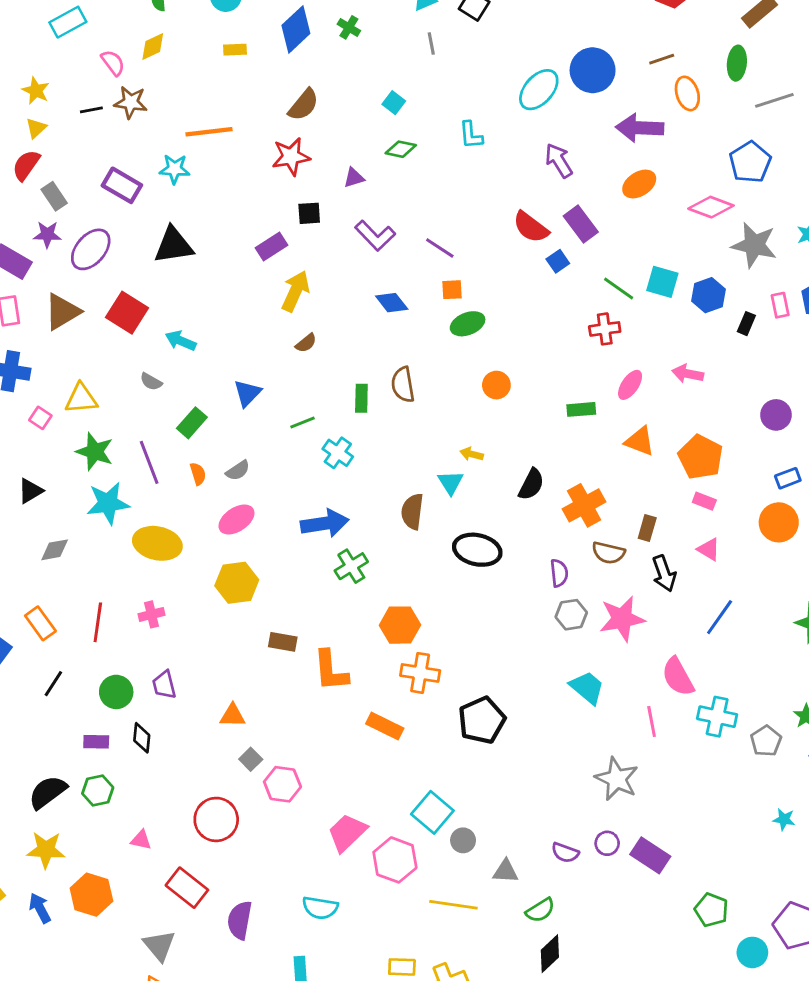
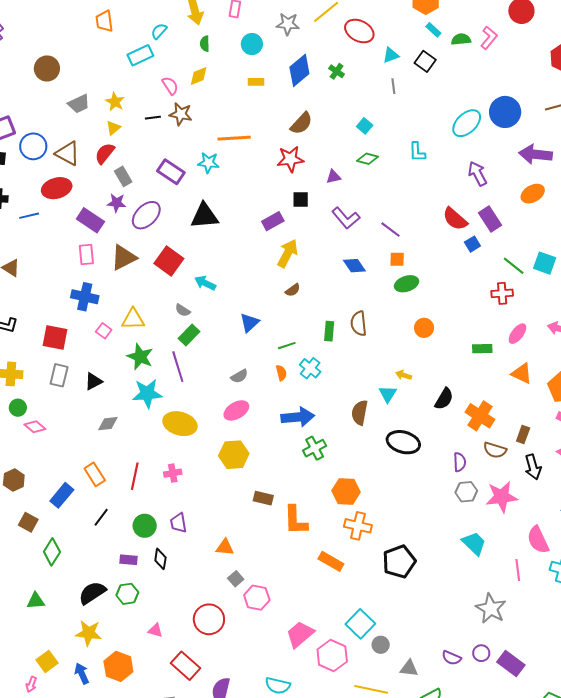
green rectangle: (192, 423) -> (189, 335), moved
orange semicircle: (198, 474) -> (281, 373), moved
orange cross: (584, 505) -> (480, 416), turned -32

